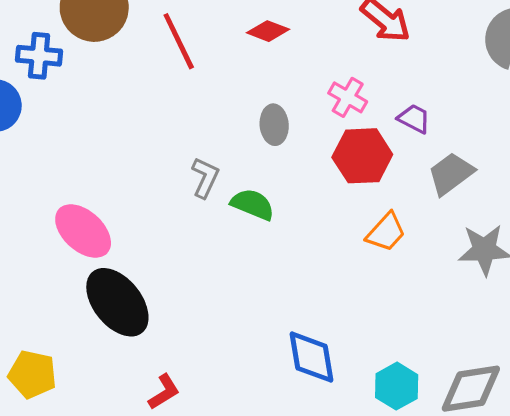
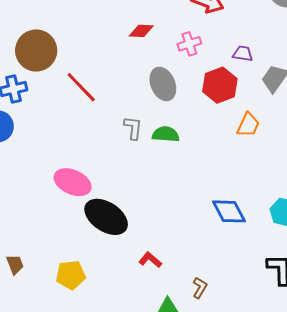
red line: (179, 41) -> (81, 87), moved
pink cross: (348, 97) -> (189, 44), moved, turned -30
gray ellipse: (274, 125) -> (163, 84), size x1.4
red L-shape: (164, 392) -> (150, 260), turned -90

